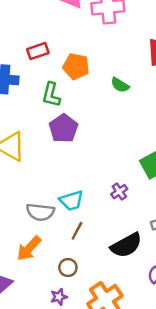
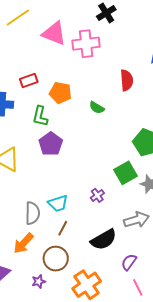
gray semicircle: (40, 212) -> (32, 213), turned -95
brown circle: (68, 268) -> (56, 259), size x1.6
purple star: (59, 297) -> (39, 281), moved

